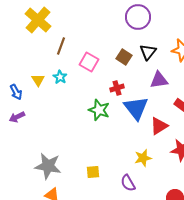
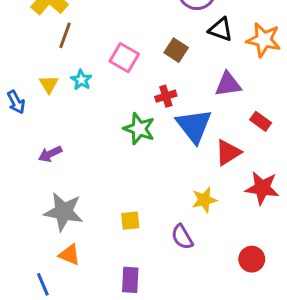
brown line: (61, 46) -> (65, 35), moved
black triangle: (148, 52) -> (221, 29), moved, turned -48
purple arrow: (17, 117) -> (50, 154), moved

